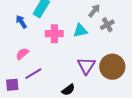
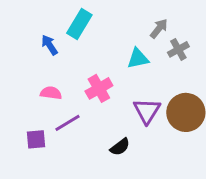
pink cross: (54, 34) -> (99, 88), moved, turned -30
pink semicircle: (22, 54) -> (51, 93), turned 48

